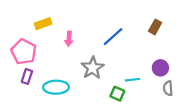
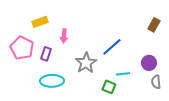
brown rectangle: (155, 27) -> (154, 25), moved
blue line: (113, 37) -> (112, 47), moved
purple rectangle: (27, 76) -> (46, 54), moved

